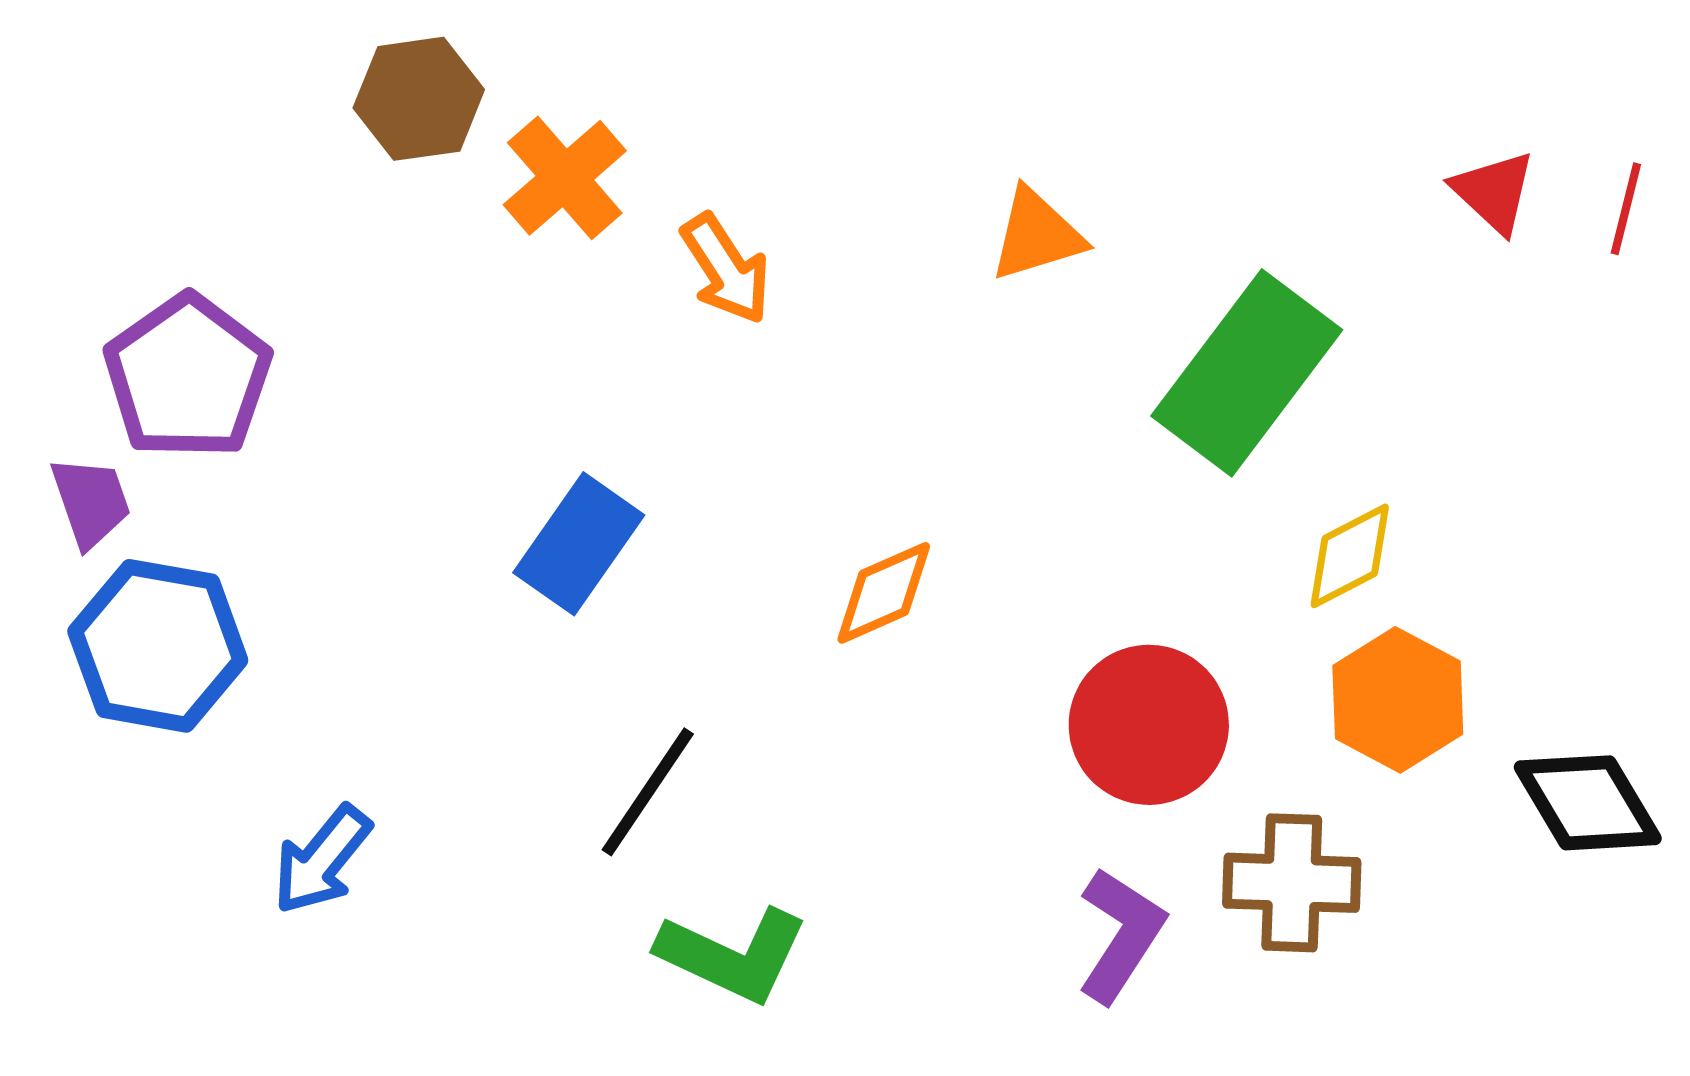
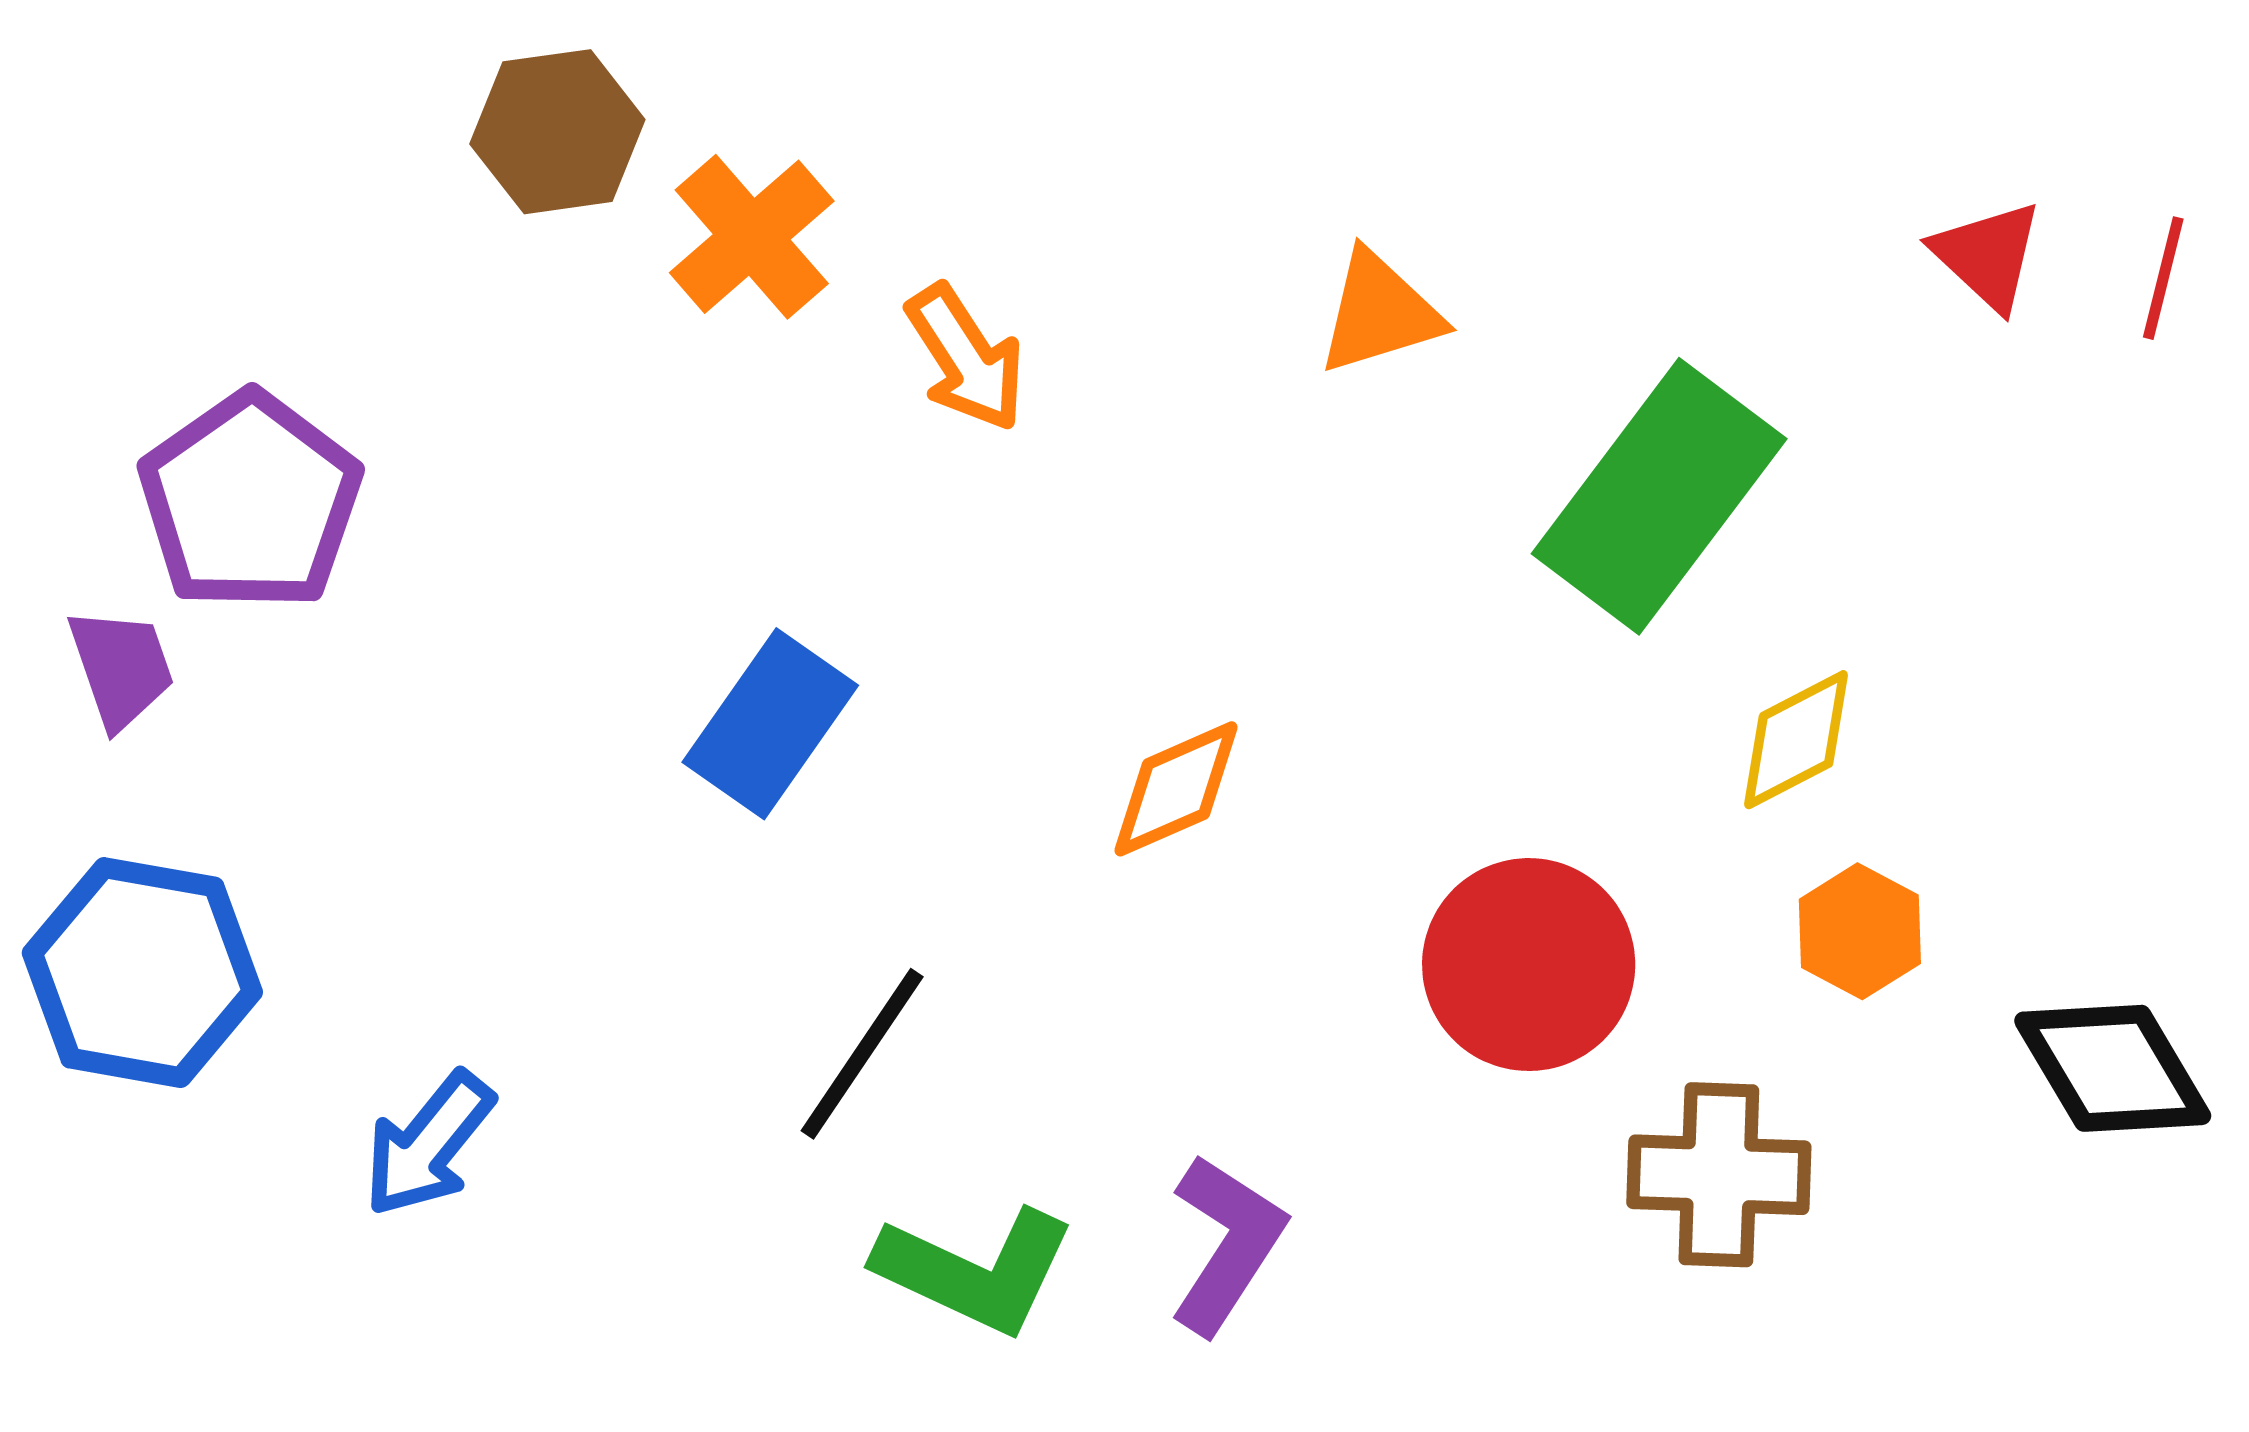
blue hexagon: (158, 646) -> (142, 973), moved
orange hexagon: (1398, 700) -> (1860, 931), size x0.7
purple L-shape: (1121, 935) -> (1227, 1244), moved

